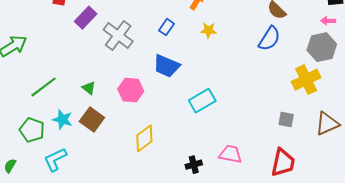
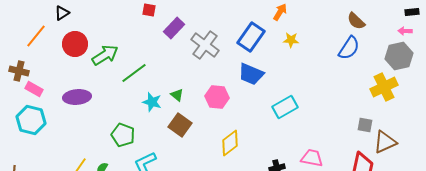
blue rectangle: (166, 27) -> (251, 37), size x1.8
green line: (44, 87) -> (134, 73), moved
cyan star: (63, 119) -> (152, 102), moved
brown triangle: (327, 124) -> (385, 142), moved

